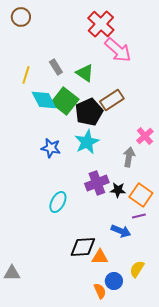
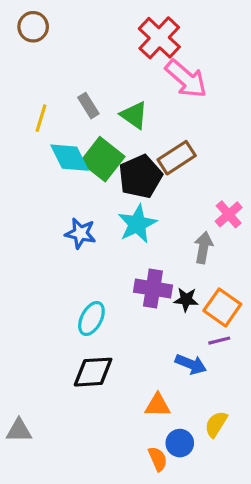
purple cross: (97, 183) -> (153, 289), turned 30
black diamond: (83, 247) -> (93, 372), moved

